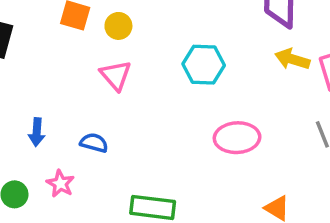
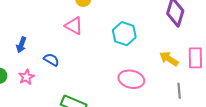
yellow arrow: (292, 59) -> (169, 59), moved
pink triangle: (116, 75) -> (74, 26), turned -36

